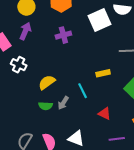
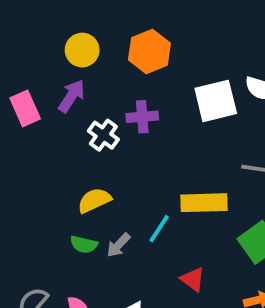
white cross: (19, 65) -> (103, 135), moved
yellow rectangle: (103, 73) -> (204, 203), size x1.6
cyan line: (83, 91) -> (159, 229), turned 49

